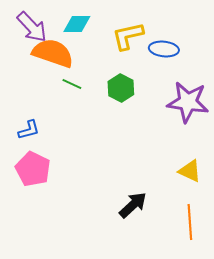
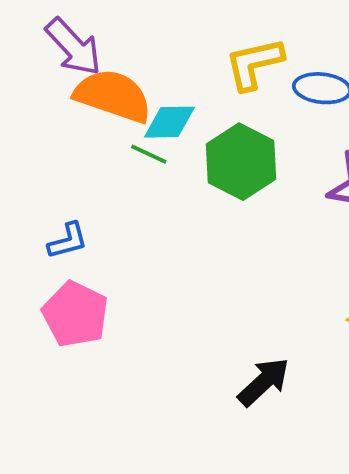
cyan diamond: (77, 24) -> (169, 122), moved
green hexagon: (121, 88) -> (241, 162), size x1.4

